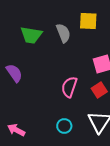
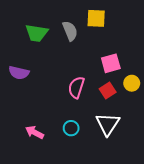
purple semicircle: (14, 73) -> (19, 73), turned 138
pink arrow: (16, 130) -> (34, 132), moved

